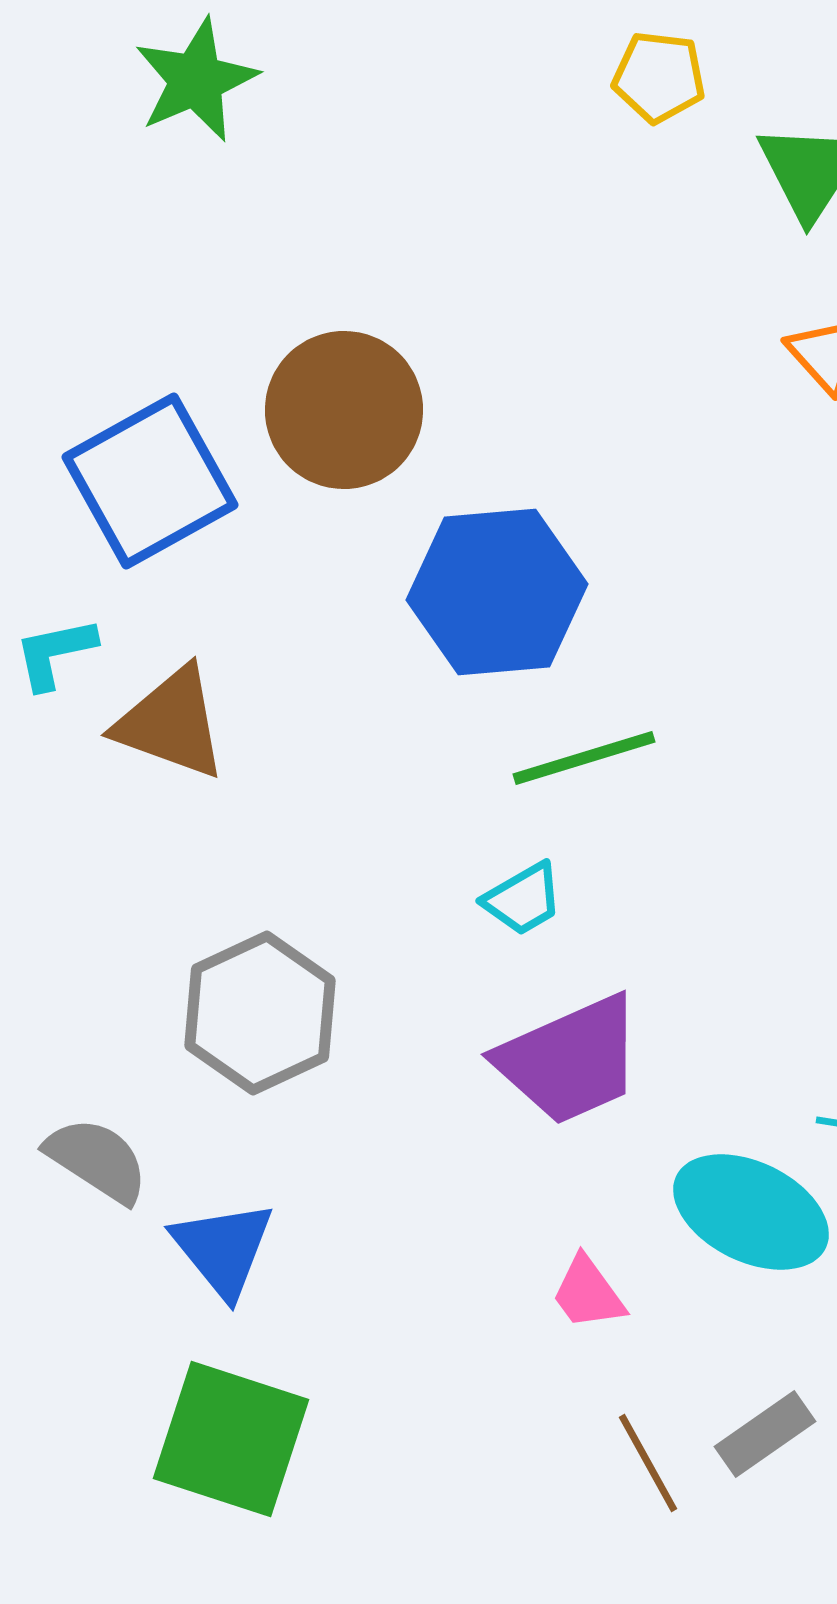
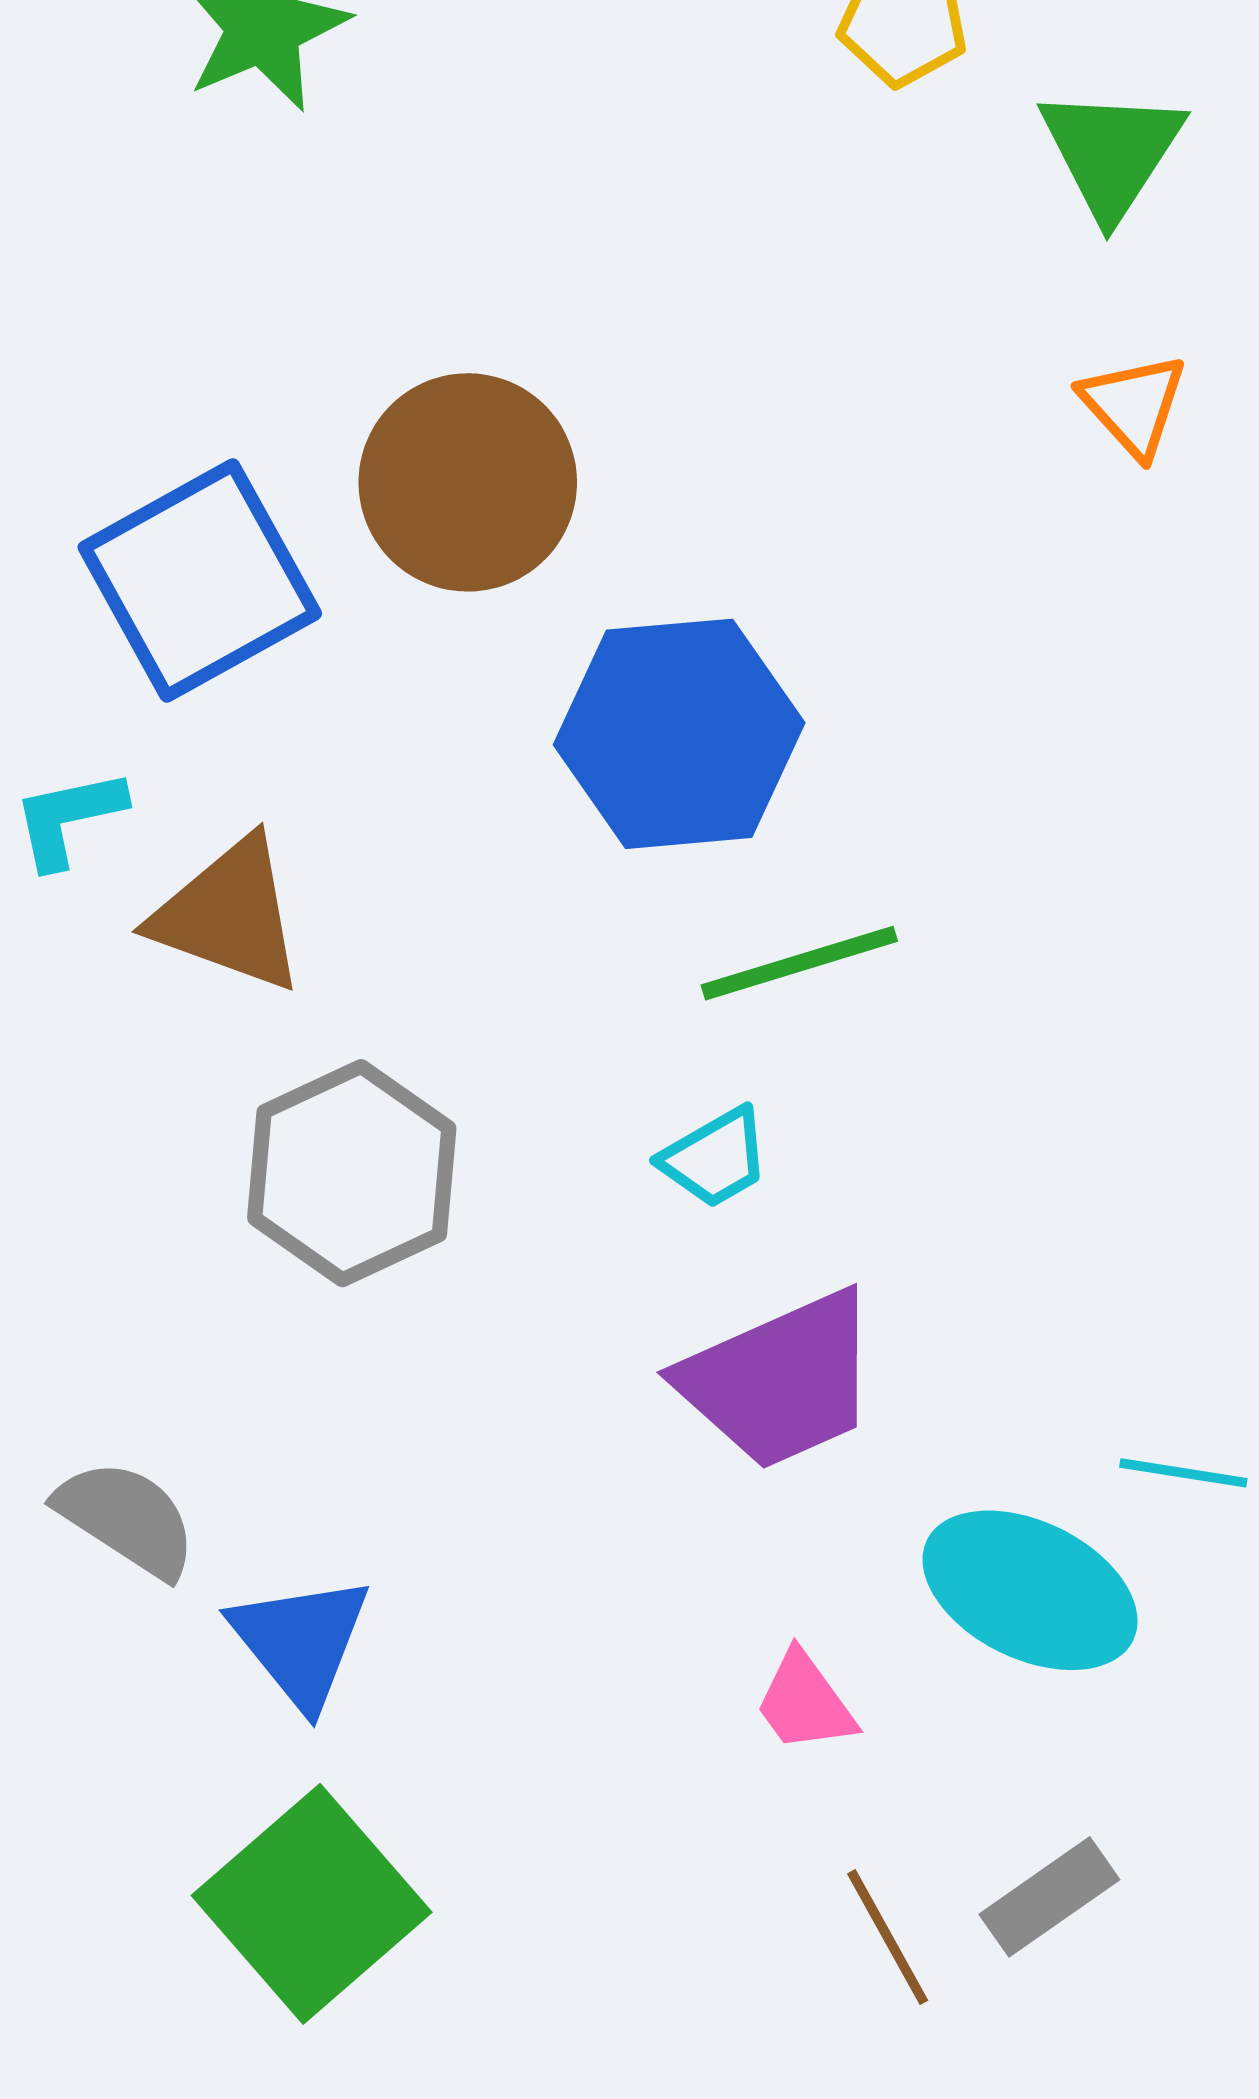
gray hexagon: (260, 1013) -> (352, 1173), moved
green square: (231, 1439) -> (312, 1904), turned 31

